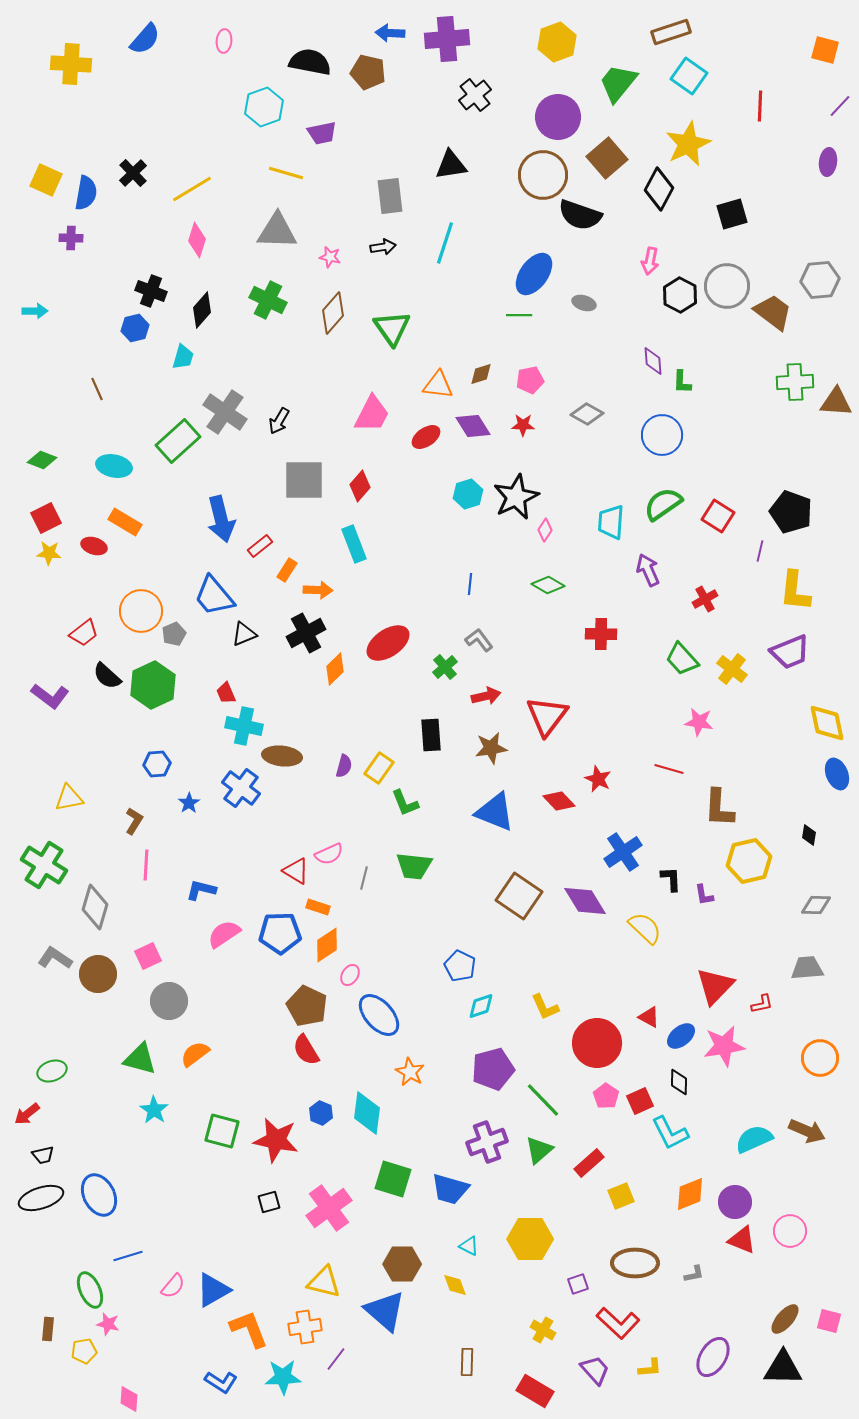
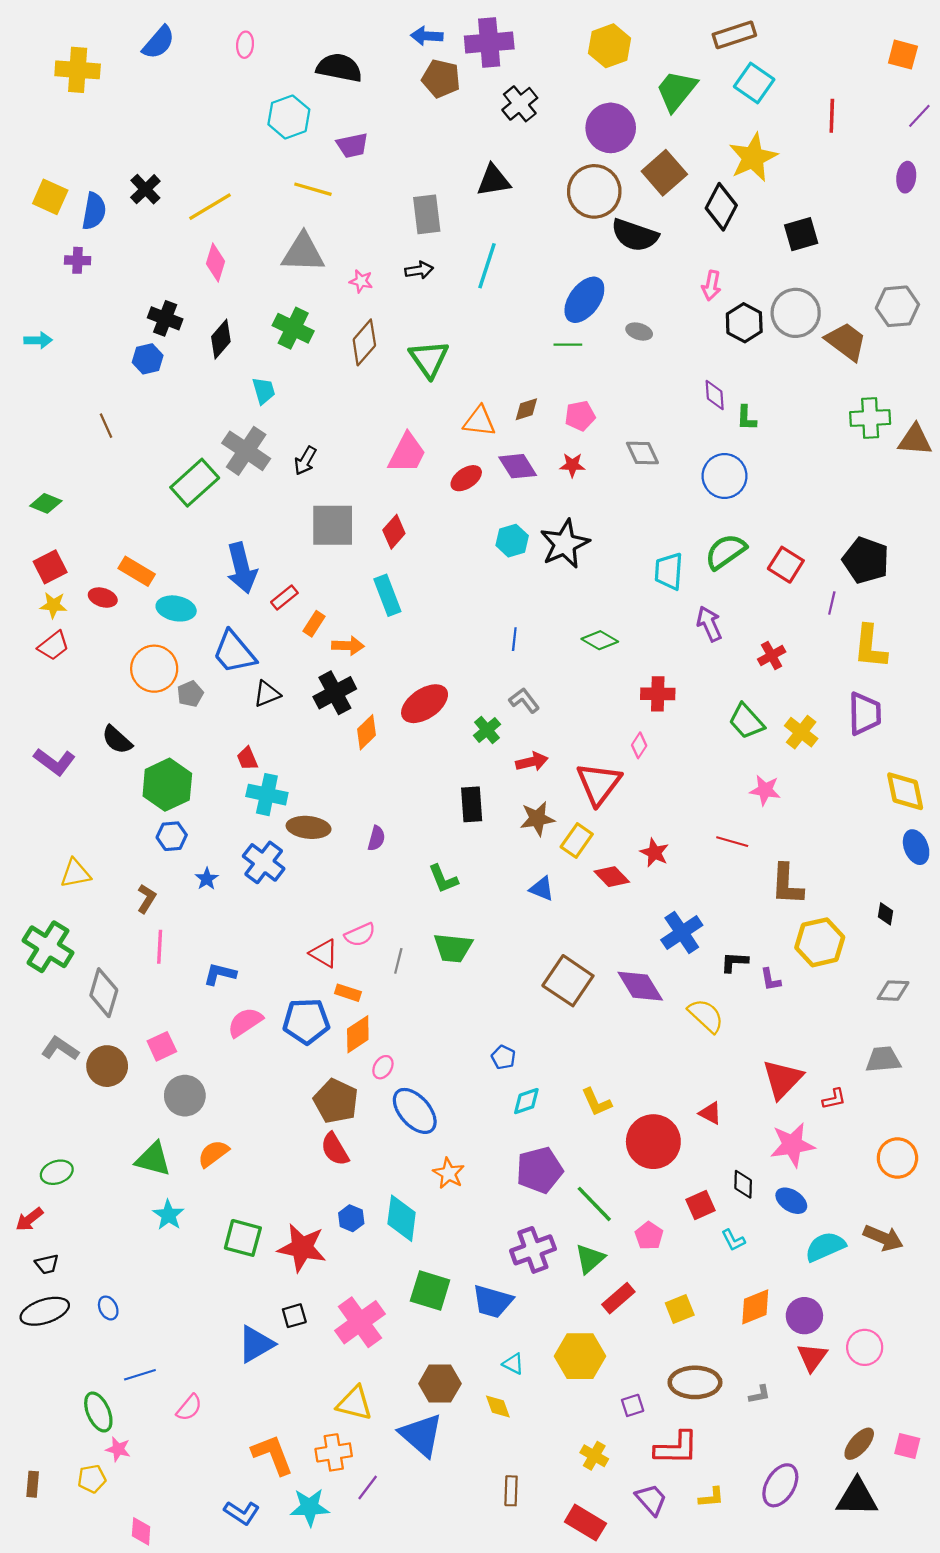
brown pentagon: (368, 72) -> (441, 79), moved
cyan trapezoid: (183, 357) -> (264, 391), moved, turned -32
gray diamond: (587, 414) -> (642, 453), turned 36
cyan ellipse: (114, 466) -> (176, 608), moved
pink diamond: (545, 530) -> (639, 745), moved
red trapezoid: (84, 633) -> (53, 646), moved
purple trapezoid: (790, 652) -> (865, 714), turned -69
green hexagon: (153, 685) -> (167, 785), moved
yellow rectangle: (379, 768) -> (577, 841), moved
blue triangle: (495, 812) -> (542, 889), size x0.6
black L-shape: (671, 879) -> (734, 962), turned -84
blue pentagon: (460, 966) -> (503, 1057), size x0.7
blue ellipse: (681, 1036) -> (791, 1201), moved, turned 72
pink pentagon: (606, 1096) -> (649, 1236), moved
cyan L-shape: (670, 1133) -> (733, 1240), size x0.6
red rectangle: (589, 1163) -> (618, 1298), moved
blue ellipse: (99, 1195) -> (108, 1308), size x0.5
red triangle: (742, 1240) -> (812, 1357), turned 44
blue triangle: (213, 1290) -> (256, 1344), moved
red L-shape: (618, 1323) -> (676, 1448), turned -42
brown rectangle: (48, 1329) -> (33, 1484), moved

